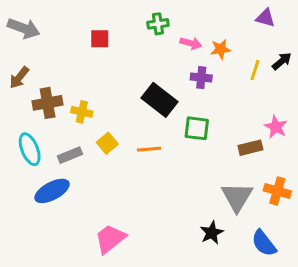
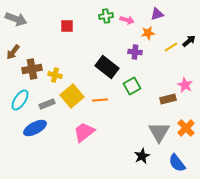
purple triangle: (265, 18) -> (157, 14), moved, turned -32
pink arrow: (191, 43) -> (127, 20), moved
yellow line: (255, 70) -> (171, 47), turned 40
green square: (197, 128) -> (132, 86), turned -36
yellow square: (107, 143) -> (72, 96), size x1.6
cyan ellipse: (30, 149) -> (20, 100), turned 55
orange cross: (277, 191) -> (186, 128), turned 30
pink trapezoid: (110, 239) -> (84, 132), moved

